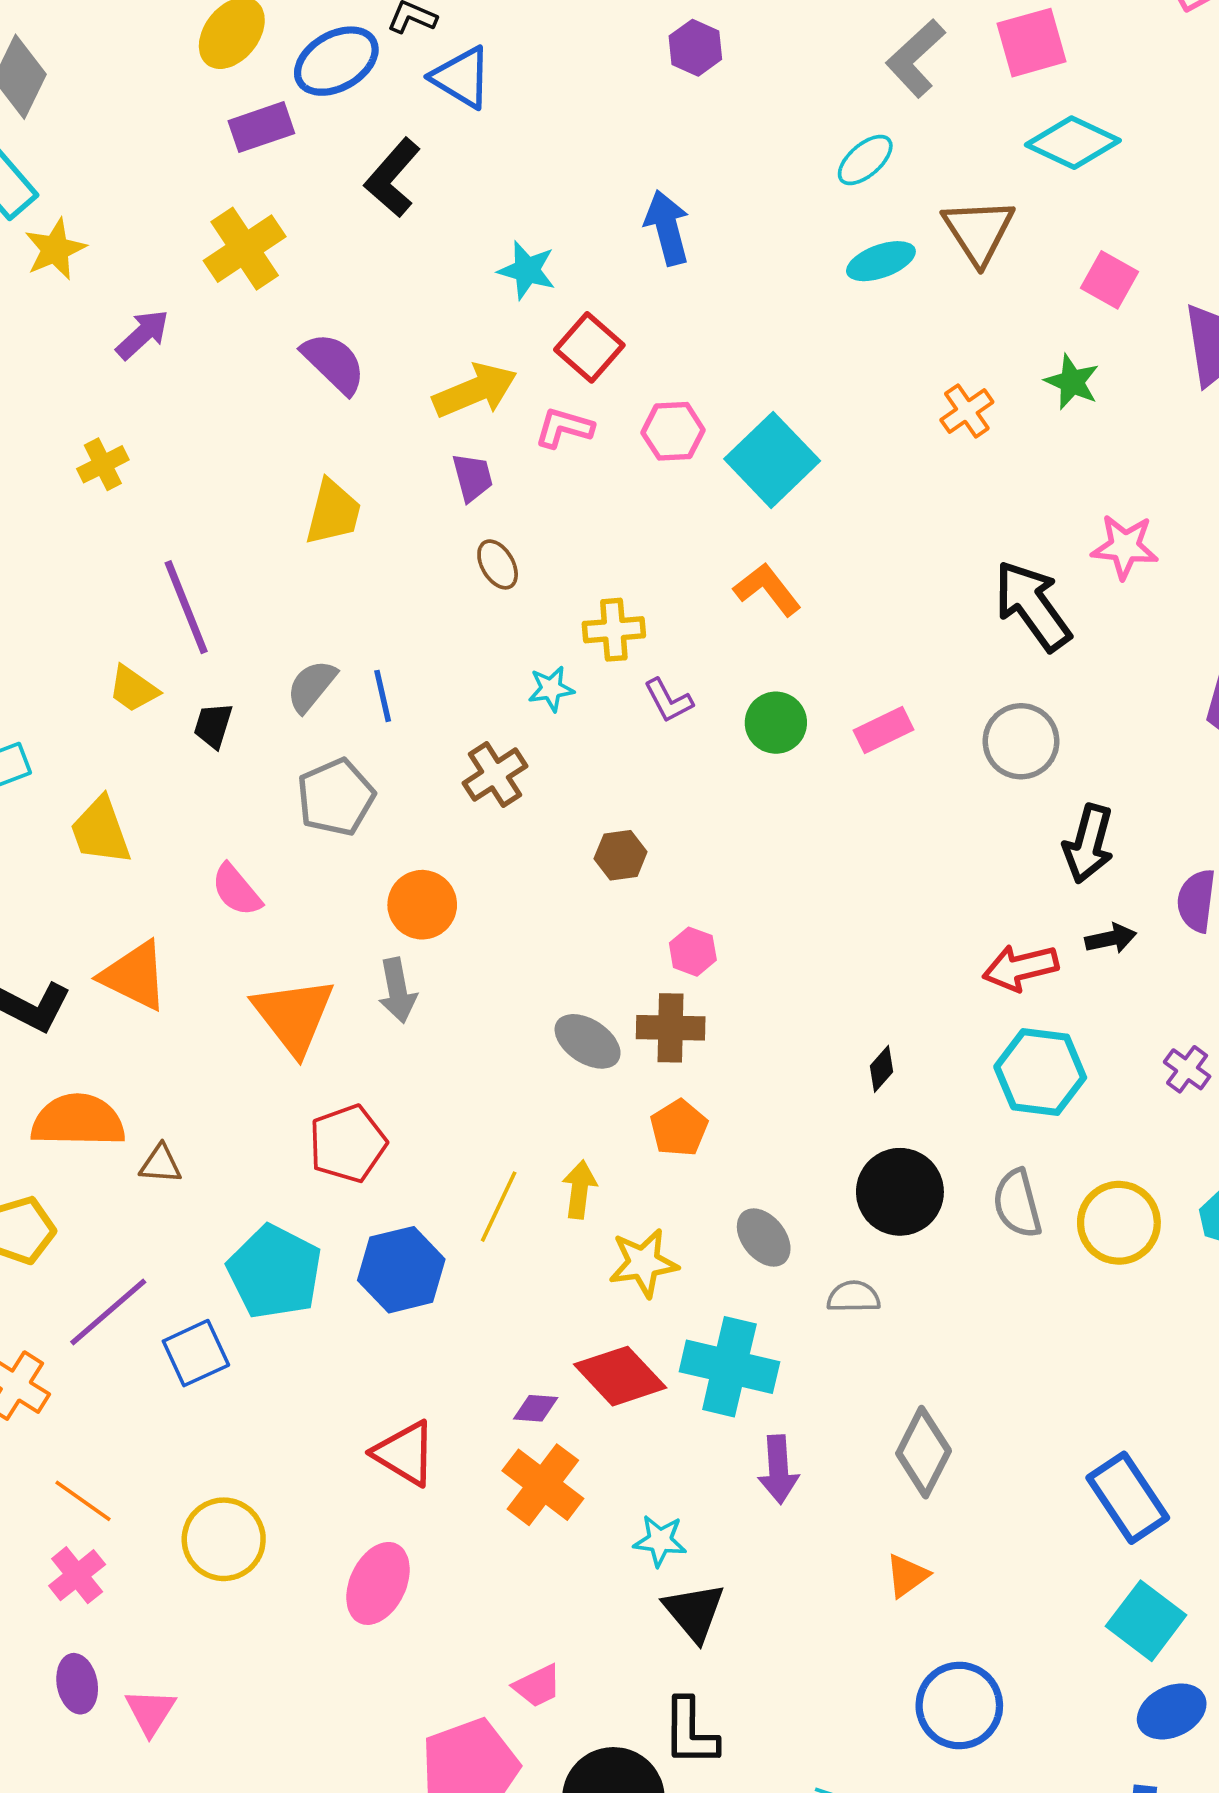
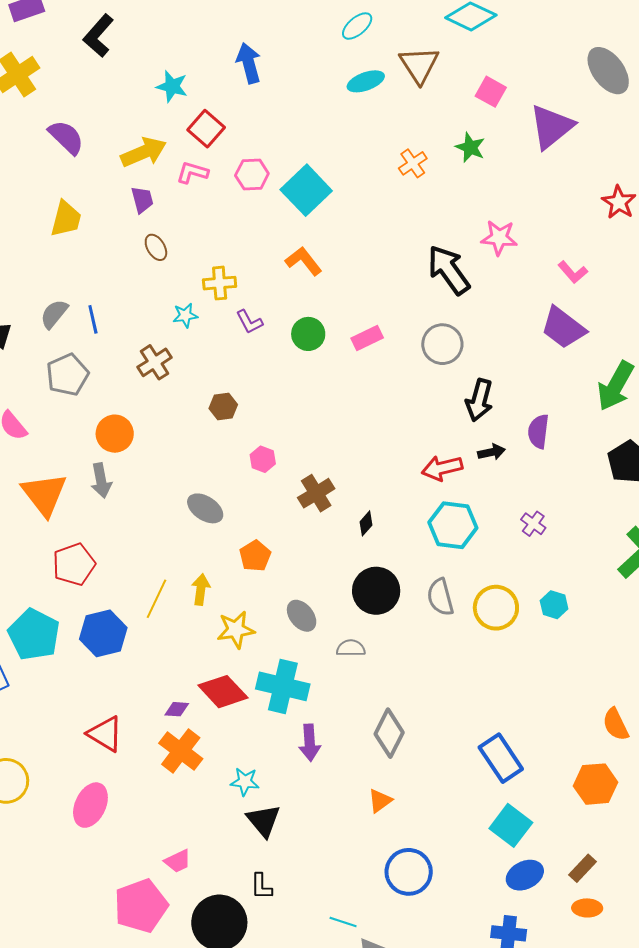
brown cross: (671, 1028) -> (316, 493), moved, turned -33
black L-shape: (690, 1732) -> (261, 886), size x0.7

